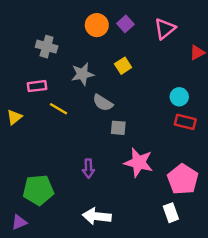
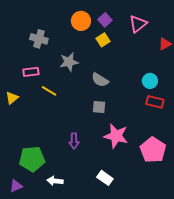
yellow square: (123, 66) -> (103, 40), moved
gray semicircle: (103, 103) -> (100, 80), moved
white rectangle: (171, 213) -> (105, 178), moved, turned -35
white arrow: (97, 216) -> (55, 181), moved, size x0.7

